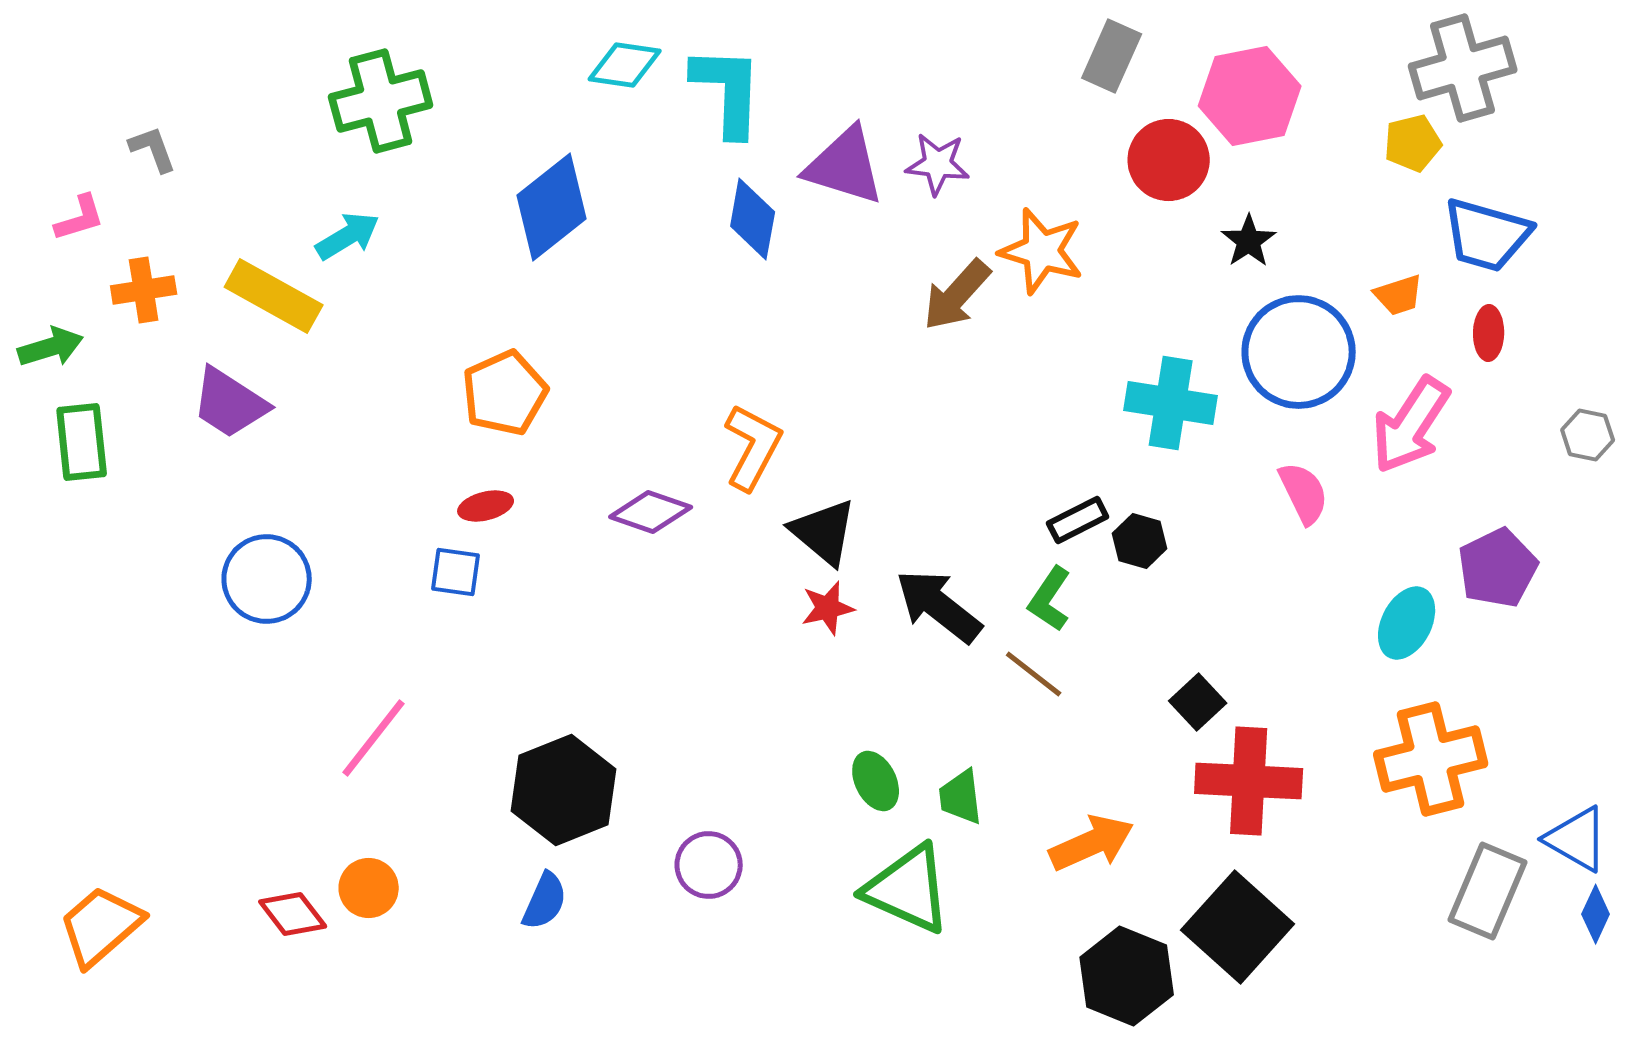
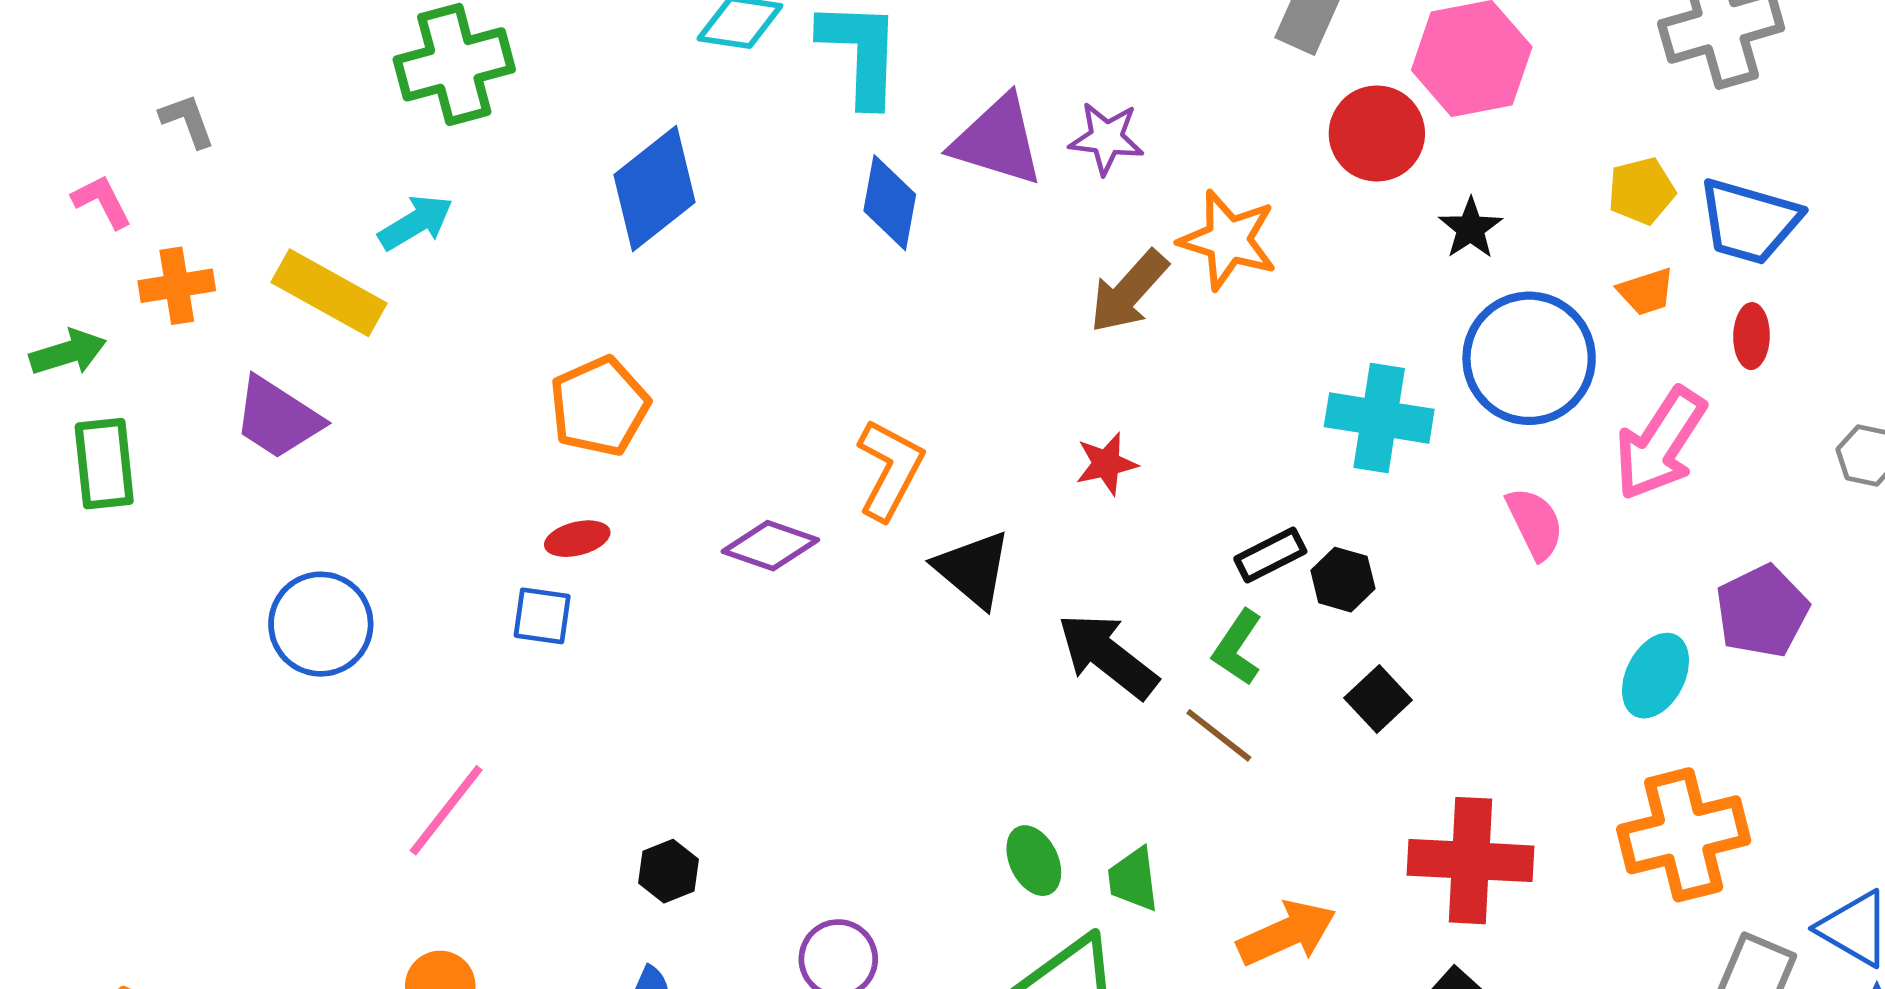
yellow pentagon: (1413, 143) -> (1641, 191), moved
pink L-shape: (80, 218) -> (102, 201), turned -100
red star: (828, 608) -> (1106, 464), moved
black square: (1198, 702) -> (1378, 699), moved
black hexagon: (564, 790) -> (669, 871), size x0.5

